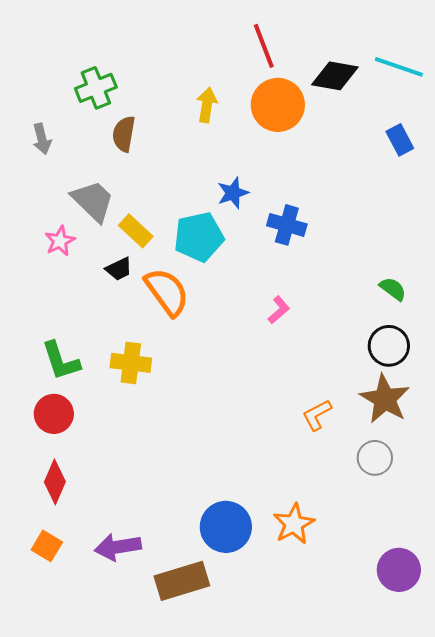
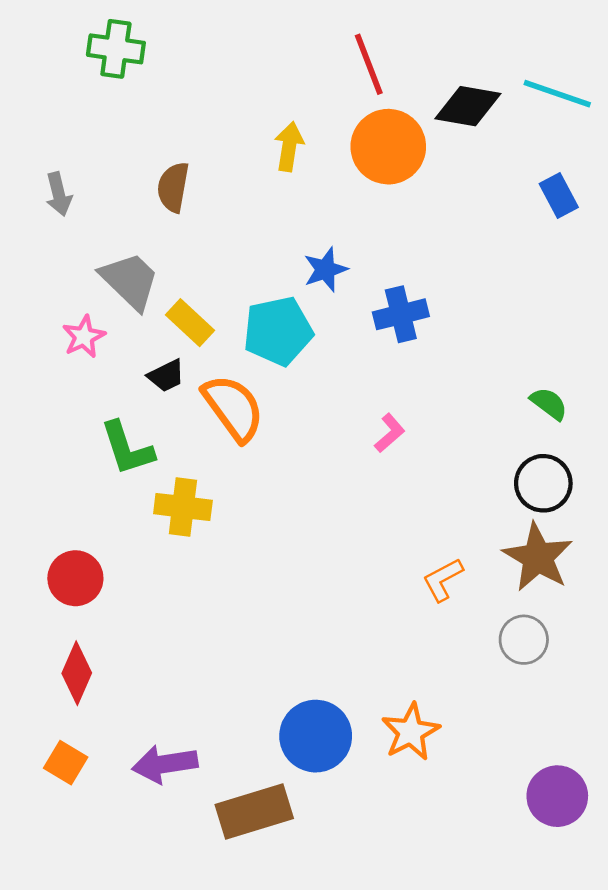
green cross: (96, 88) -> (116, 49), moved, turned 30
blue cross: (287, 225) -> (401, 314), turned -30
green L-shape: (61, 361) -> (127, 448), moved

